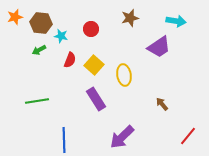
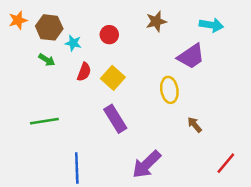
green arrow: (39, 50) -> (47, 60), turned -120
yellow ellipse: (124, 75) -> (169, 90), moved

